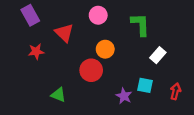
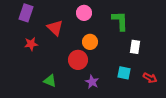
purple rectangle: (30, 15) -> (26, 13), turned 48
white rectangle: (158, 55) -> (135, 47), turned -32
red arrow: (175, 91) -> (150, 78), turned 104
purple star: (124, 96) -> (92, 82), moved

